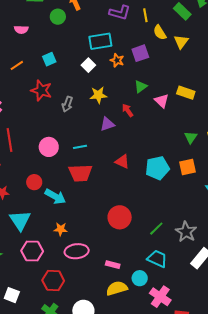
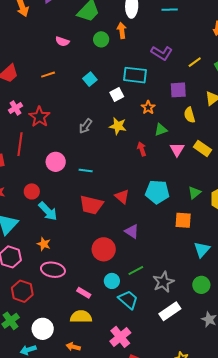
yellow line: (145, 15) -> (195, 62), moved, turned 48
yellow semicircle: (160, 32) -> (189, 115), moved
purple square: (140, 53) -> (178, 90), moved
cyan square: (49, 59) -> (90, 79), moved, turned -32
orange star: (117, 60) -> (148, 107), moved
red star: (41, 90) -> (39, 117), moved
purple triangle: (107, 124) -> (132, 231), moved, turned 35
cyan pentagon: (157, 168) -> (157, 192), moved
red trapezoid: (80, 173) -> (91, 205), moved
cyan circle: (140, 278) -> (112, 281), moved

